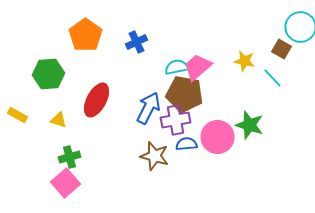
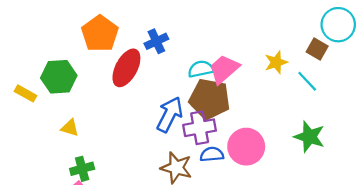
yellow star: (244, 61) -> (276, 62), turned -30
red ellipse: (96, 100) -> (126, 68), moved
yellow rectangle: (18, 115) -> (26, 93), moved
green star: (250, 125) -> (309, 137), moved

